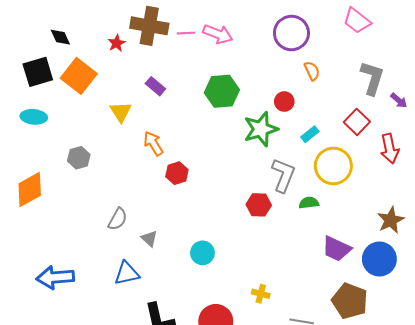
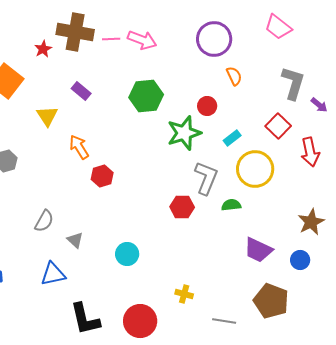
blue circle: (379, 259) -> (300, 260), size x0.6

